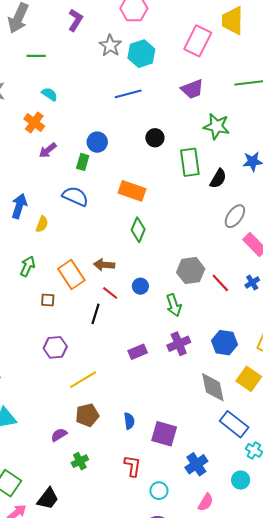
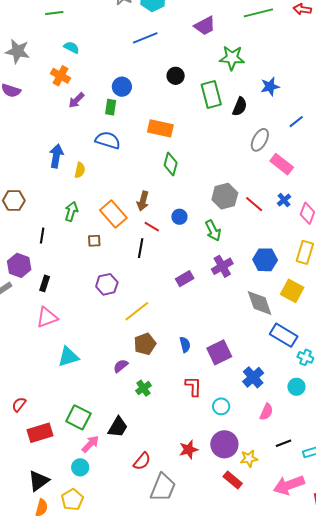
brown arrow: (104, 265) -> (143, 201), turned -72
purple square: (164, 434) -> (219, 352), turned -35

